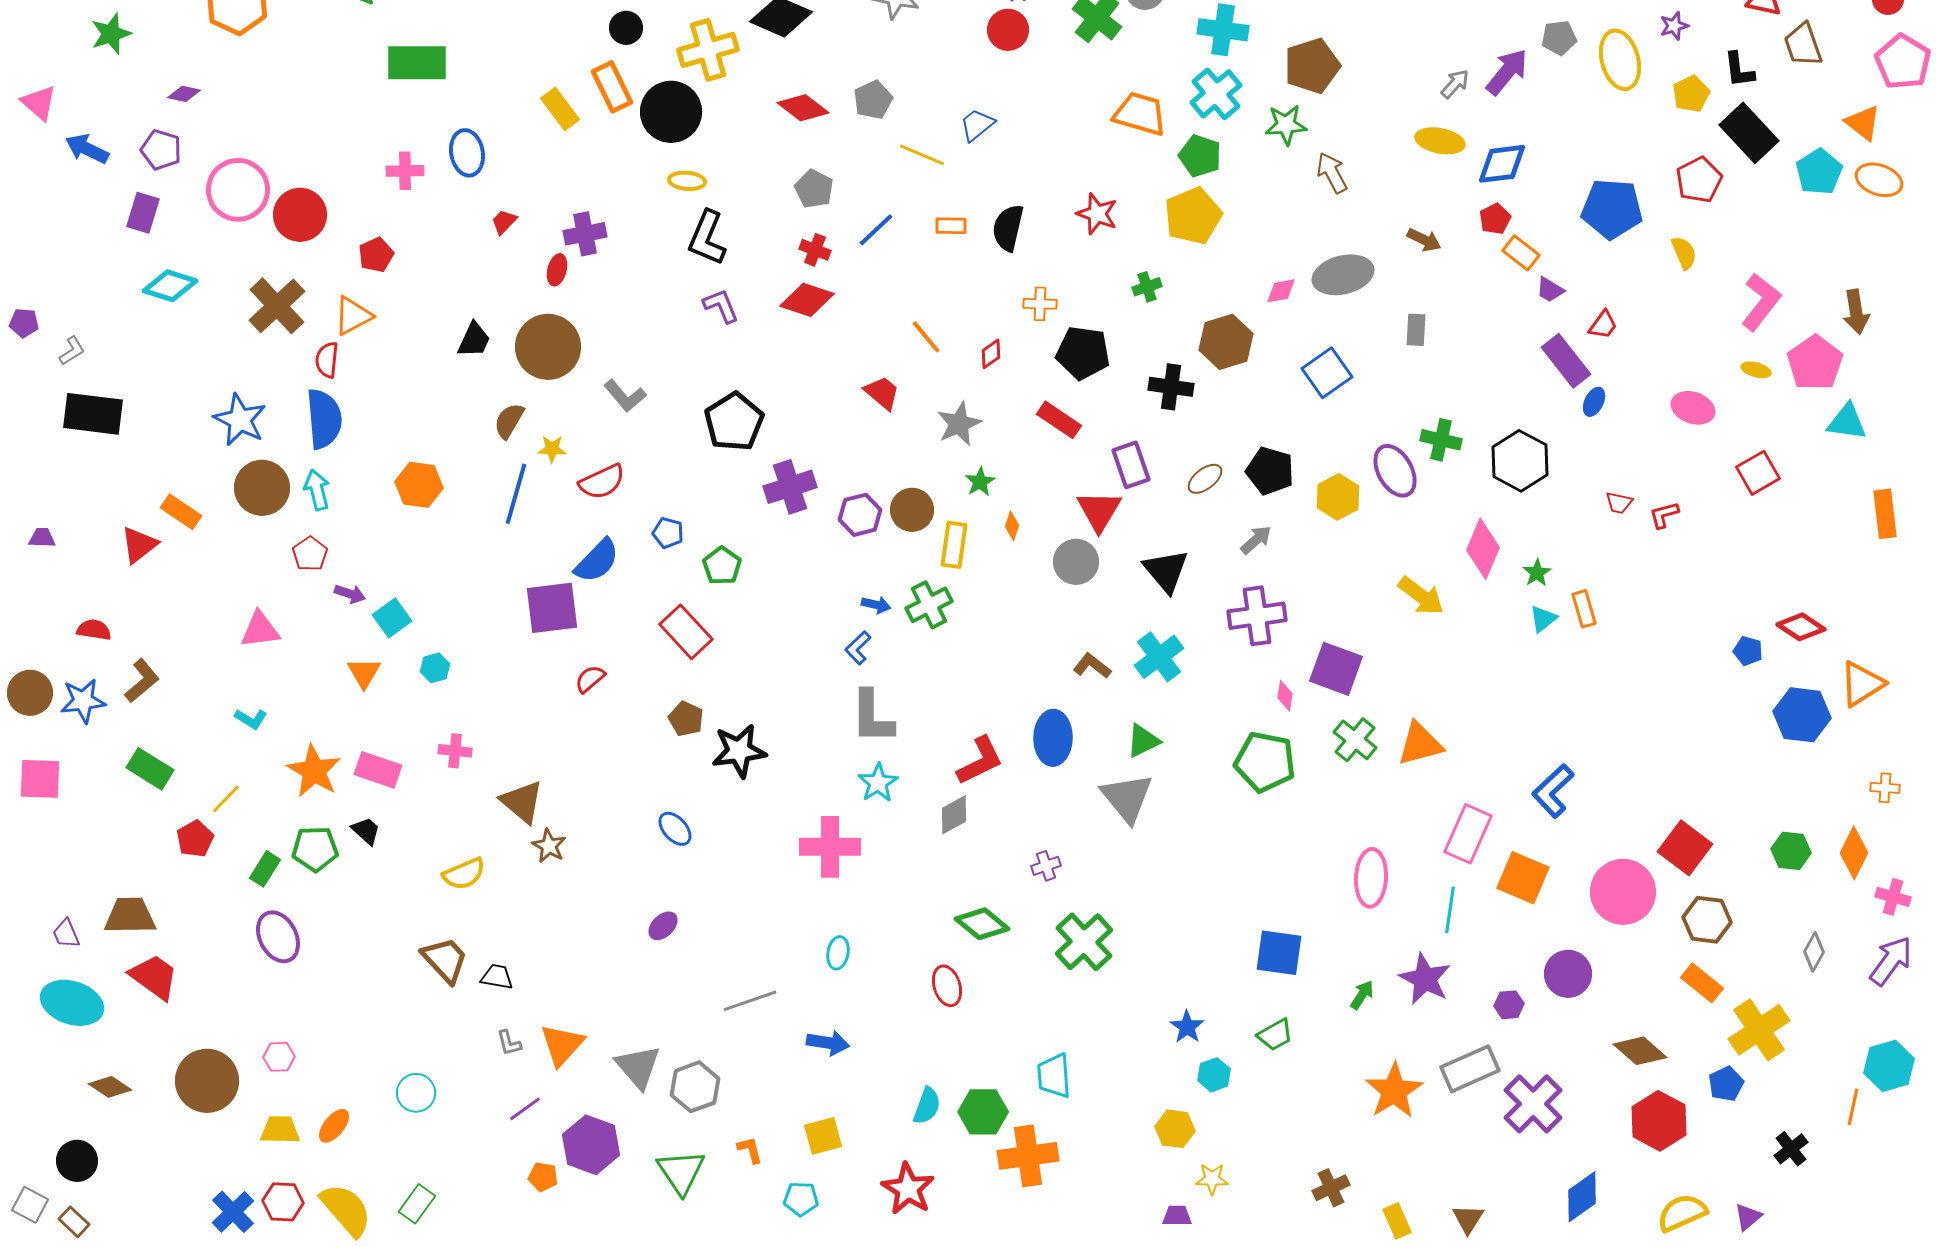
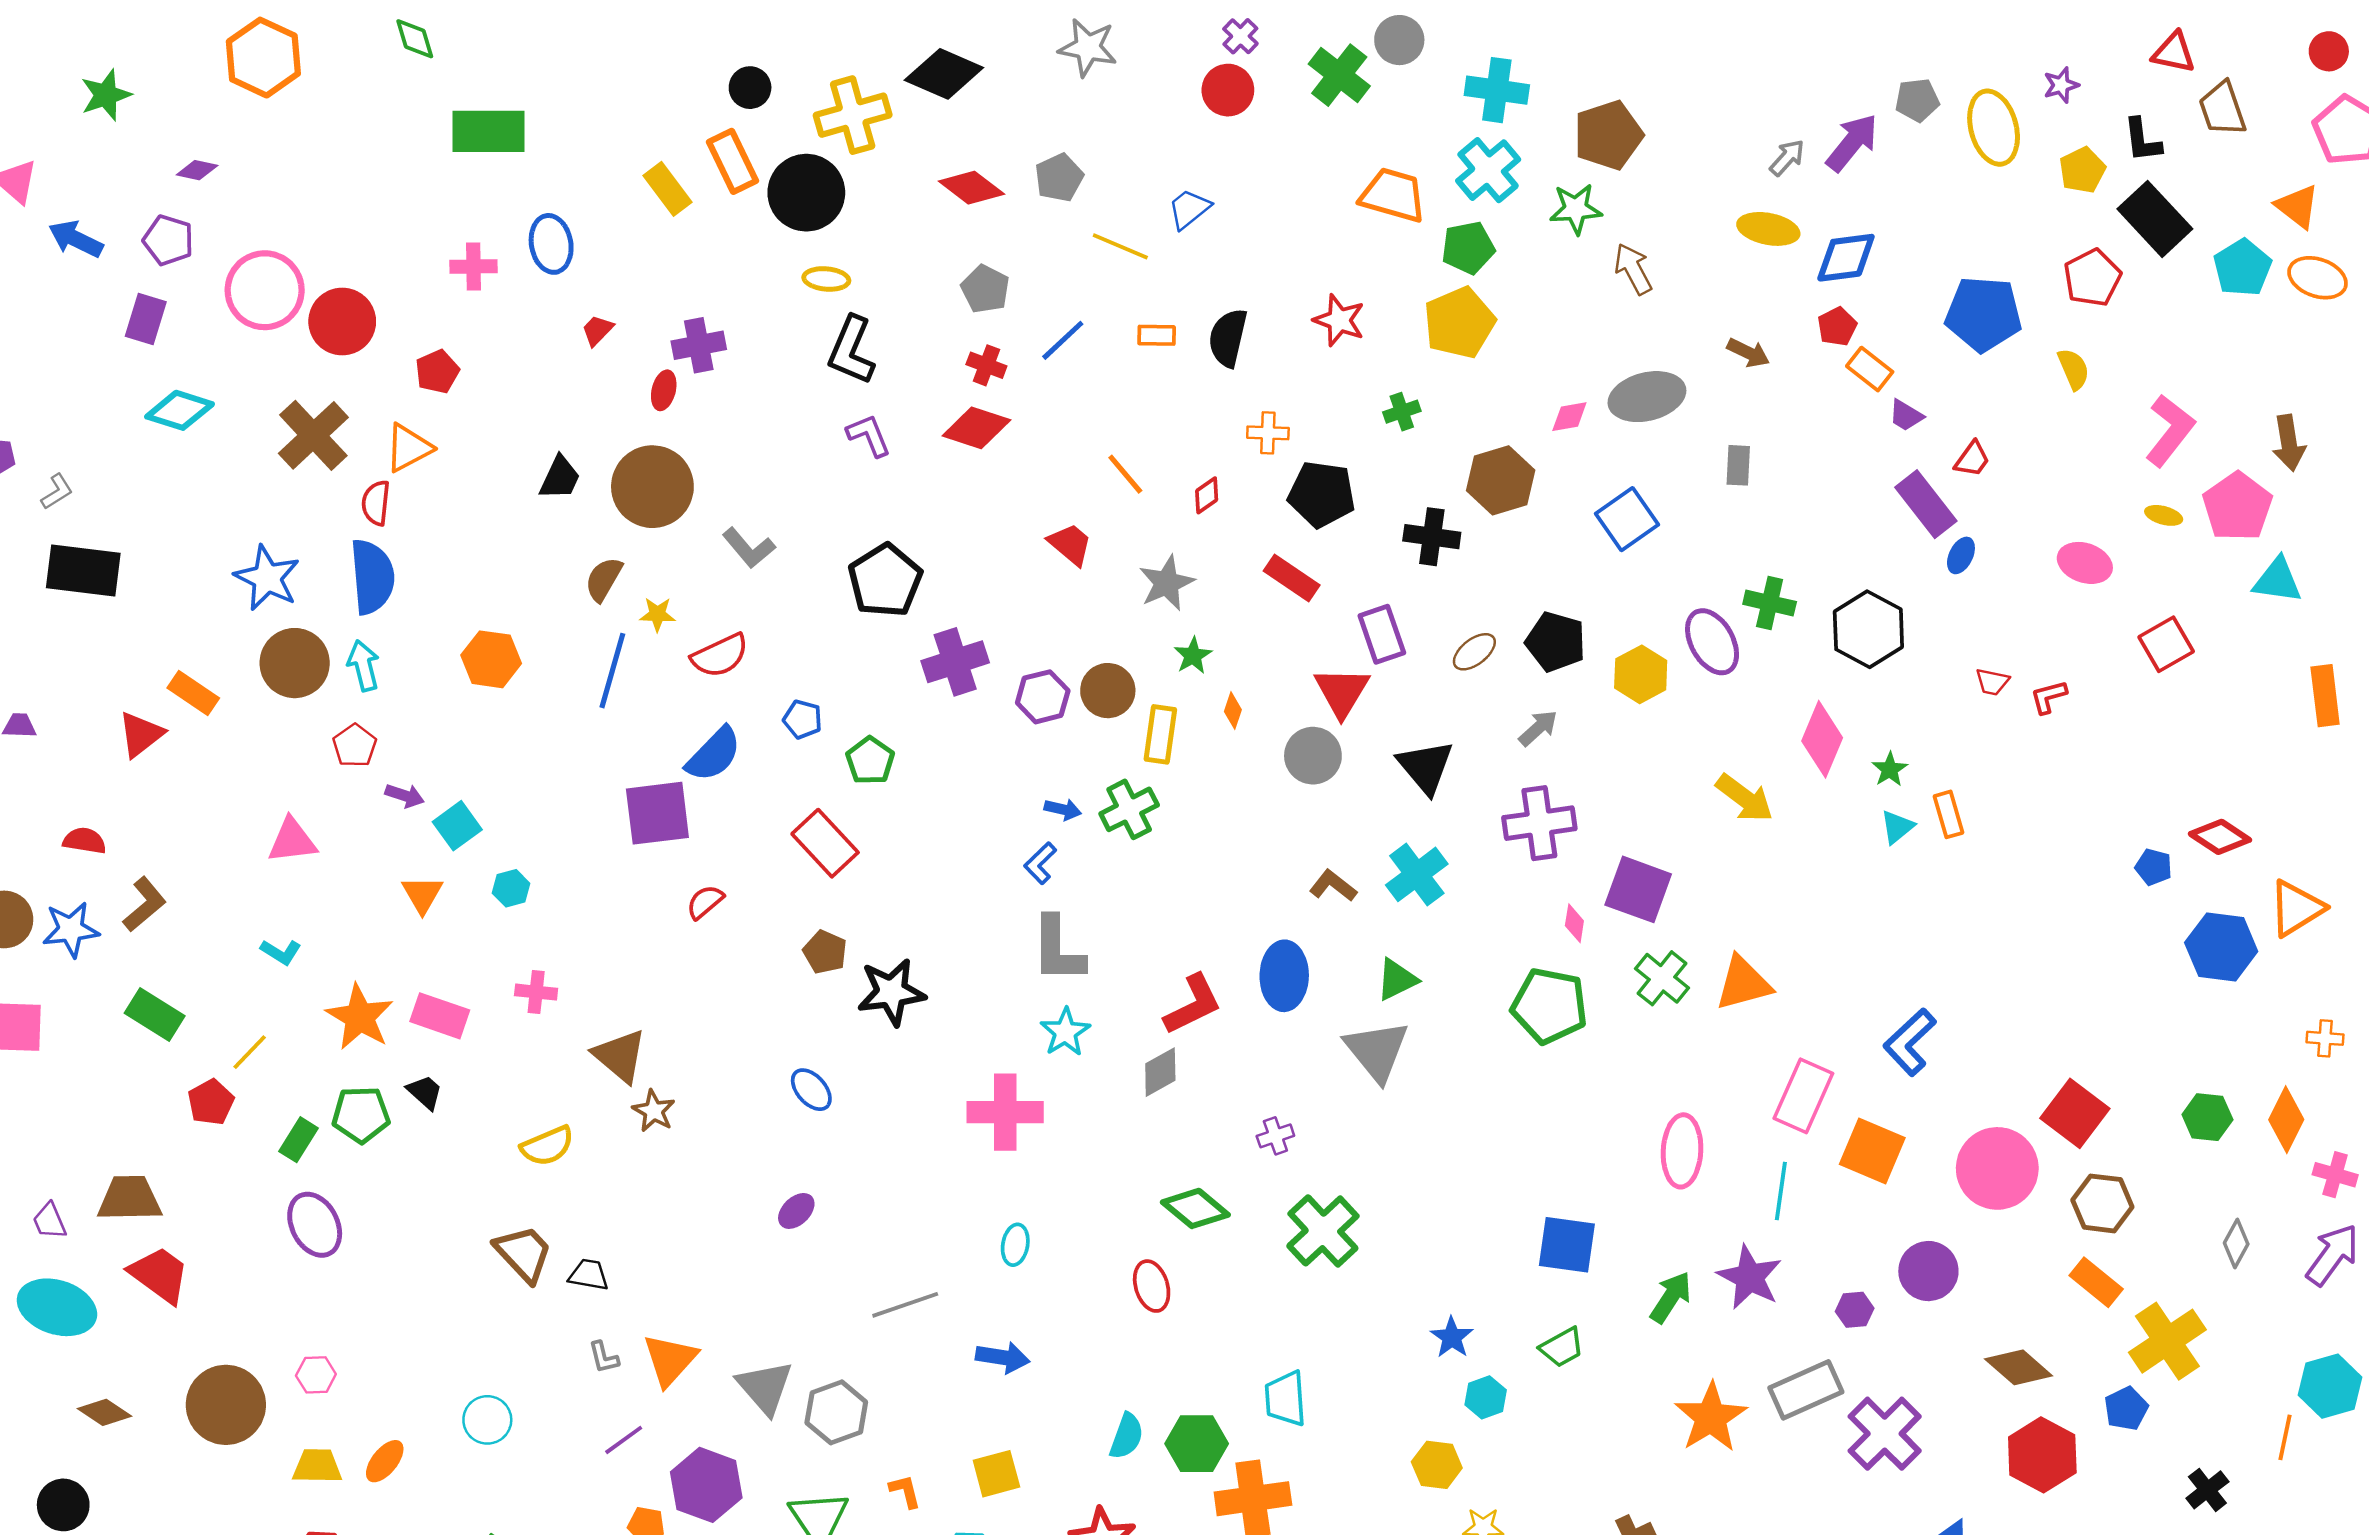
green pentagon: (1200, 156) -> (1468, 248), turned -30
green arrow: (1362, 995) -> (1671, 1297), size x1.4

